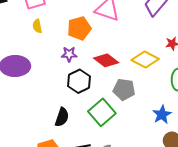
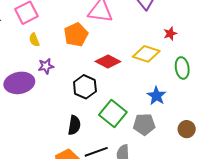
purple star: (69, 54) -> (46, 66), moved
gray pentagon: (124, 89) -> (144, 124), moved
blue star: (162, 115) -> (157, 96), moved

